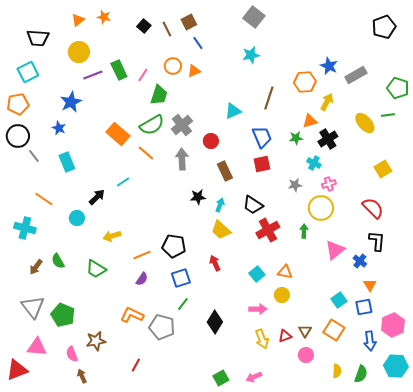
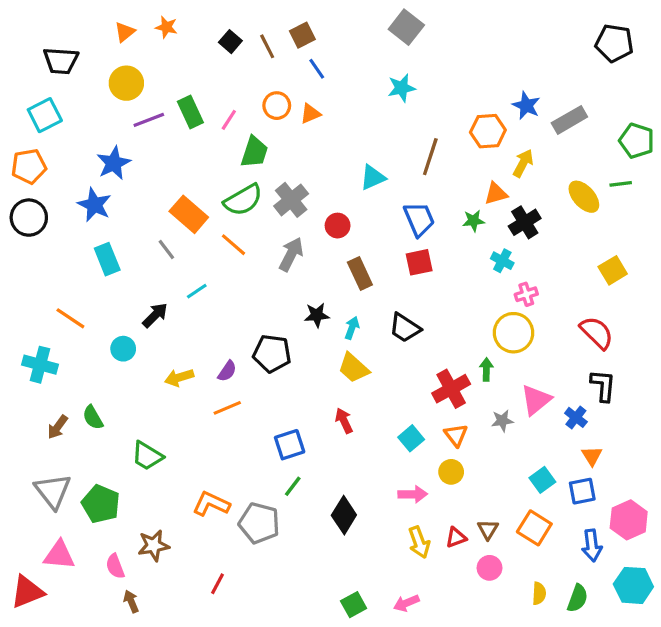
black pentagon: (384, 27) -> (614, 43), turned 30
blue star: (59, 128) -> (94, 205), size x1.5
gray line: (34, 156) -> (166, 250), moved
gray arrow: (182, 159) -> (291, 254), turned 30
gray star: (295, 185) -> (502, 421), moved
red cross: (268, 230) -> (451, 389), moved
black pentagon: (174, 246) -> (272, 353), moved
green trapezoid: (96, 269) -> (147, 456), moved
orange triangle: (285, 272) -> (456, 435), turned 42
purple semicircle: (142, 279) -> (227, 371), moved

